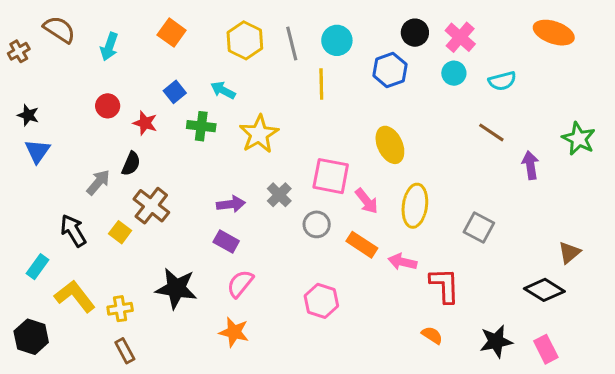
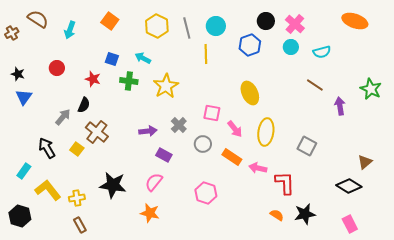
blue square: (175, 92) -> (112, 59), turned -32
red circle: (108, 106) -> (57, 68), moved
pink square: (331, 176) -> (212, 113), size x0.7
purple rectangle: (226, 242) -> (164, 155), moved
black star: (496, 341) -> (305, 214), moved

